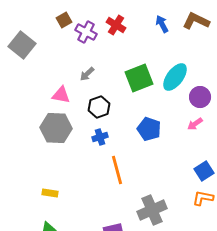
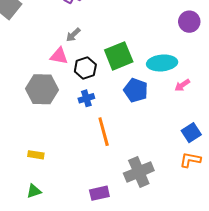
cyan ellipse: (175, 77) -> (162, 63), moved, turned 48
green square: (139, 78) -> (119, 56), moved
pink triangle: (61, 95) -> (59, 56), moved
purple circle: (200, 97) -> (189, 22), moved

